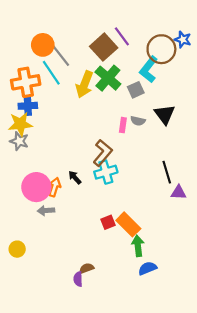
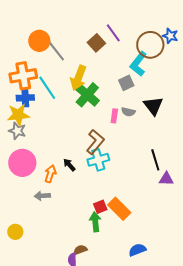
brown square: (104, 47) -> (96, 43), size x0.7
cyan line: (51, 73) -> (47, 88), moved
green cross: (108, 78) -> (87, 95), moved
pink circle: (36, 187) -> (22, 163), moved
green arrow: (138, 246) -> (95, 222), moved

